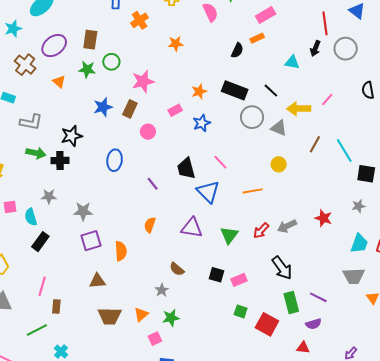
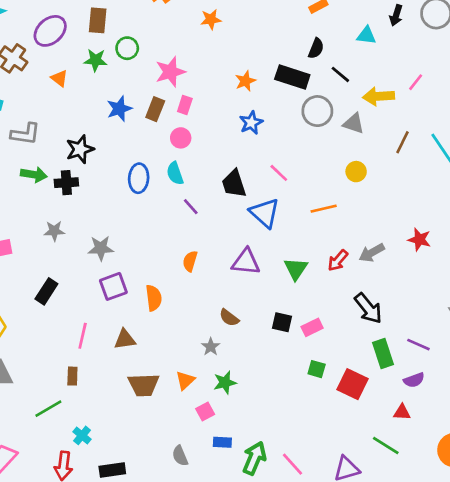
black semicircle: (237, 50) -> (316, 48), moved
pink rectangle: (175, 110) -> (185, 105), moved, turned -40
cyan semicircle: (31, 217) -> (175, 173), moved
pink line: (42, 286) -> (83, 336), moved

